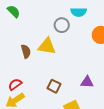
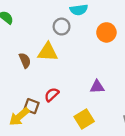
red semicircle: (15, 84) -> (52, 95), moved
brown square: (54, 86) -> (32, 106), moved

